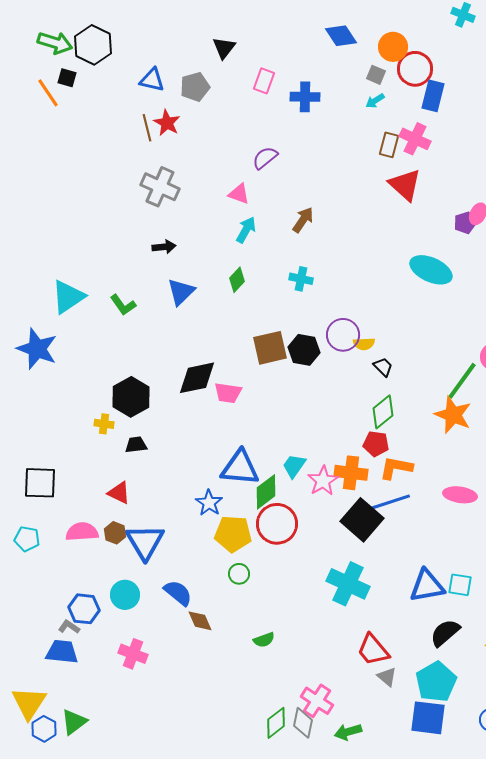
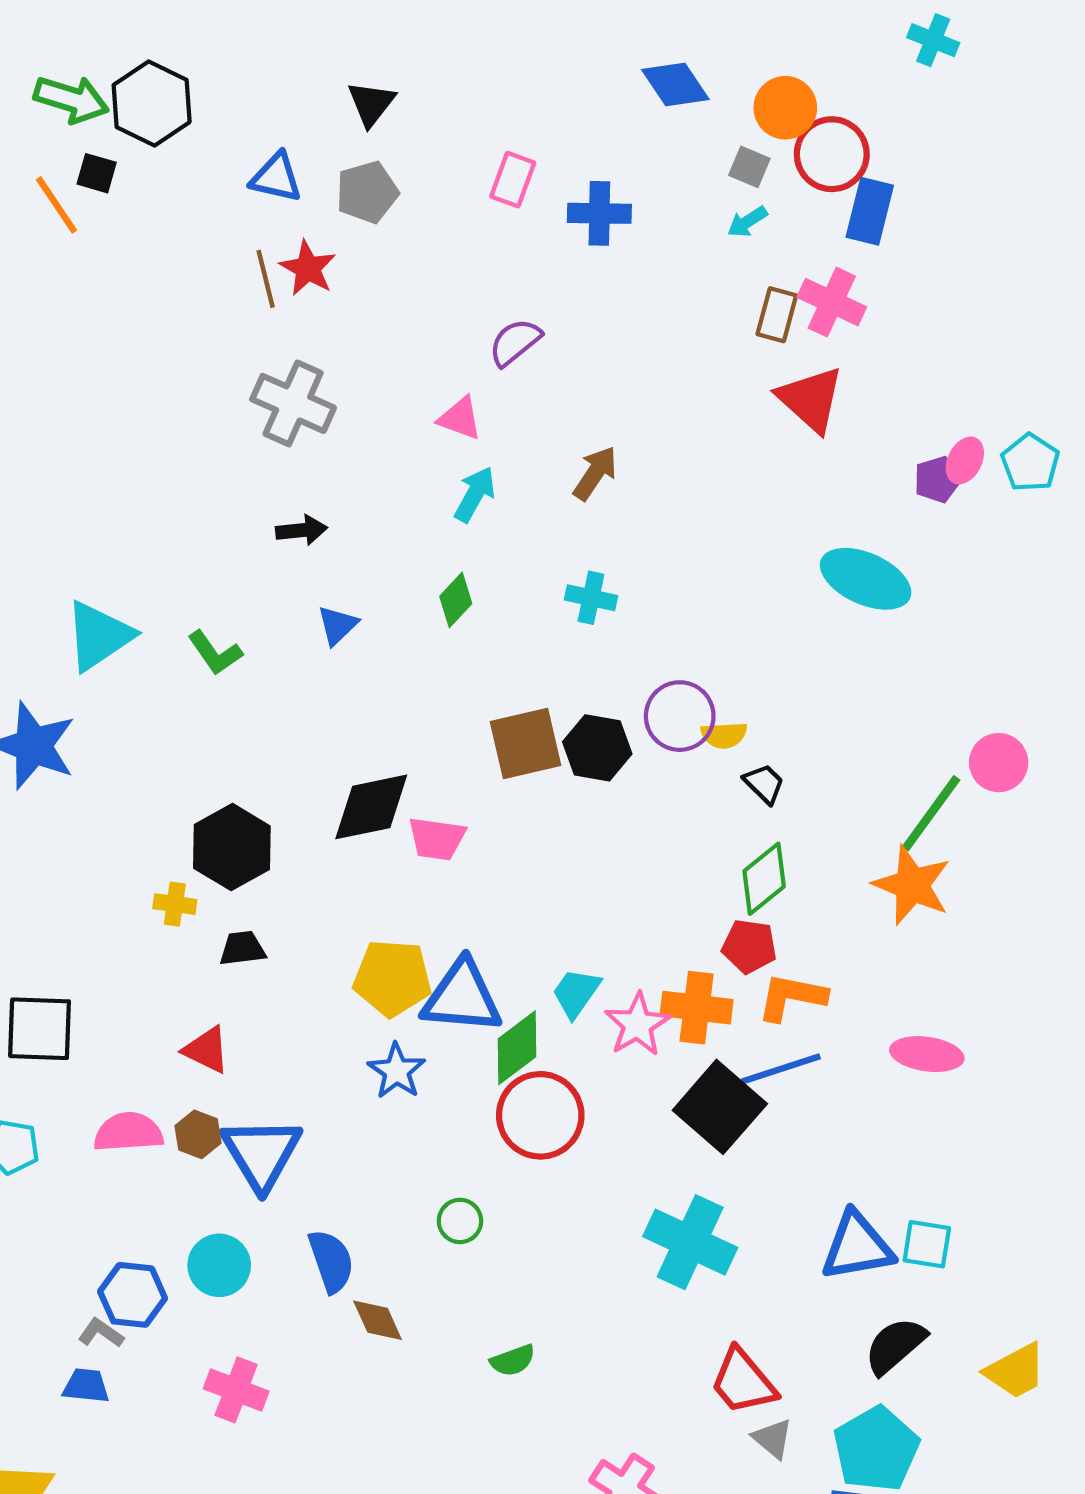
black triangle: (224, 48) -> (371, 103), moved
blue triangle: (181, 292) -> (337, 625), size x0.7
yellow pentagon: (233, 534) -> (392, 978), moved
blue semicircle: (178, 593) -> (331, 1261), turned 32
blue trapezoid: (62, 652) -> (86, 1386), size x0.7

